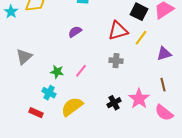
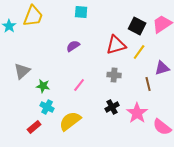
green star: (57, 72) -> (43, 86), moved
brown line: (163, 85) -> (148, 84), moved
black cross: (114, 103) -> (112, 107), moved
red rectangle: (36, 113) -> (34, 127), turned -64

